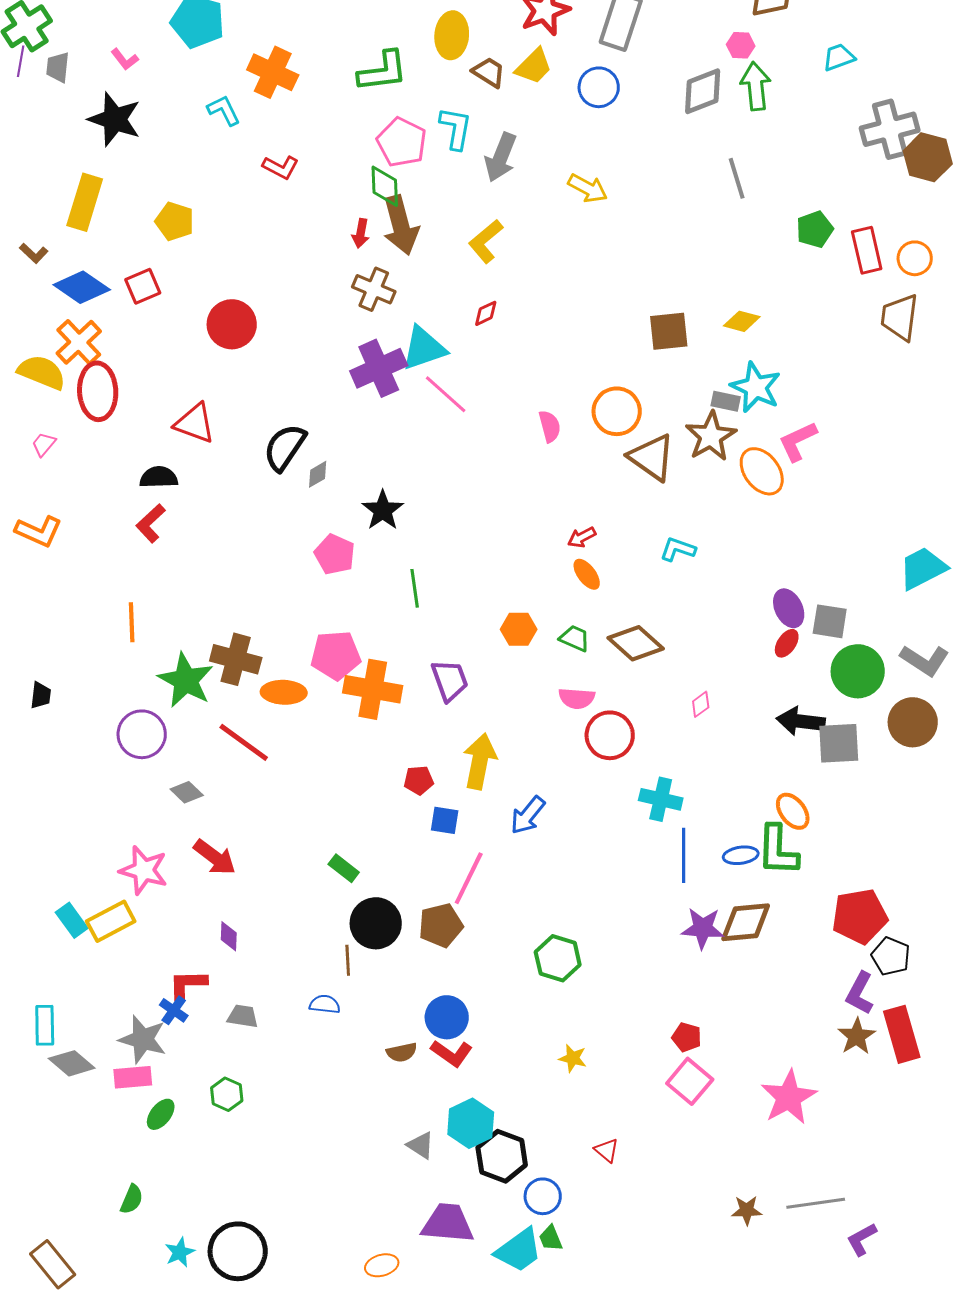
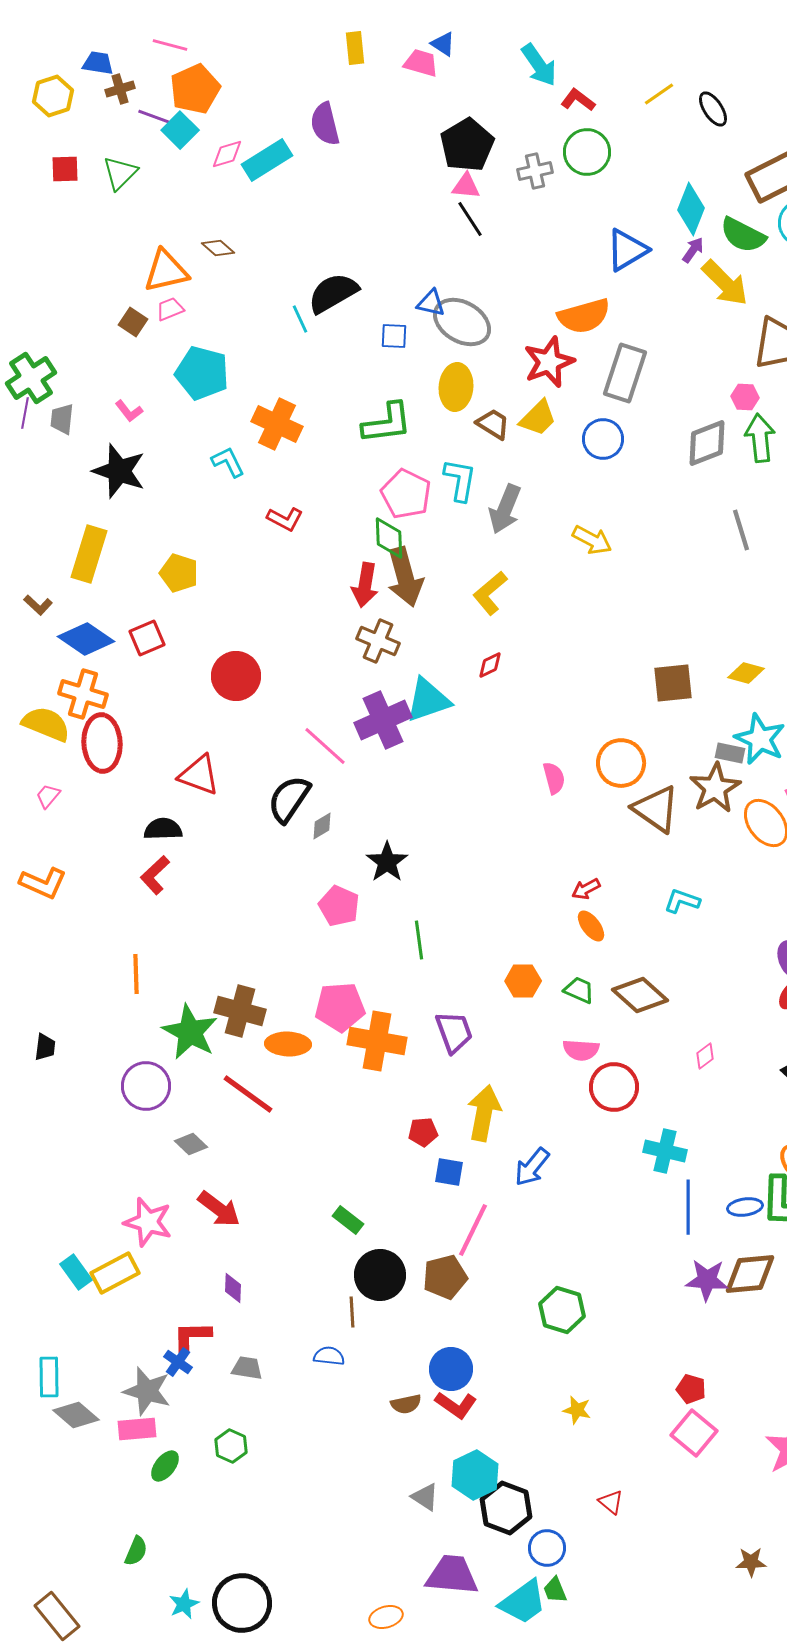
red arrow: (361, 233) -> (365, 585), size x1.5
orange cross: (79, 342) -> (83, 694), turned -30
pink line: (446, 394) -> (325, 746), moved

